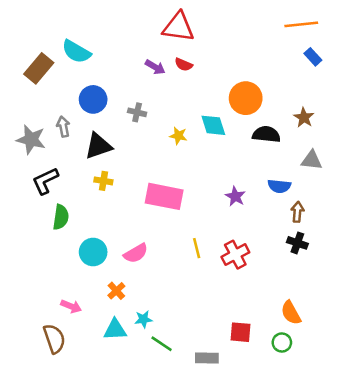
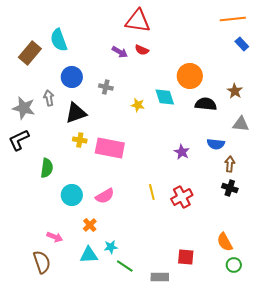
cyan semicircle: (76, 52) -> (59, 40), turned 40
black L-shape: (45, 181) -> (19, 140), moved
pink rectangle: (164, 196) -> (110, 148), moved
green circle: (282, 343) -> (234, 265), moved

